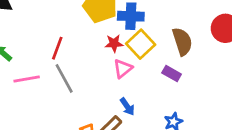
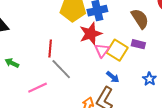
red star: (114, 43) -> (91, 34), size x1.6
yellow square: (141, 44) -> (117, 50), moved
pink line: (27, 79) -> (38, 88), moved

